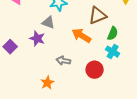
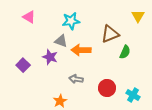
orange arrow: (81, 36) -> (81, 50), moved, turned -30
cyan cross: (113, 52) -> (133, 95), moved

